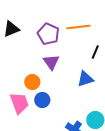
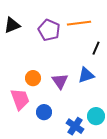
purple triangle: (51, 62) -> (60, 81), moved
blue circle: (42, 100) -> (44, 112), moved

